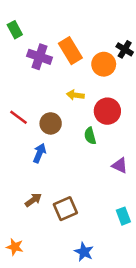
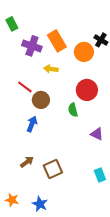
yellow arrow: (75, 95) -> (51, 69), moved
red line: (19, 117) -> (25, 87), moved
blue star: (84, 252) -> (40, 204), moved

